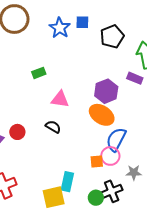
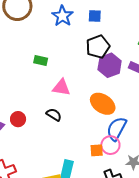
blue square: (82, 22) -> (95, 16), moved
black pentagon: (112, 36) -> (98, 47), moved
green rectangle: (39, 73) -> (41, 61), turned 32
purple hexagon: (106, 91) -> (110, 65), moved

